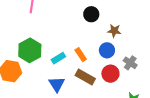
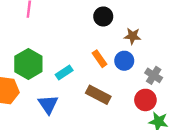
orange rectangle: (81, 55) -> (99, 59), moved
red circle: (110, 74) -> (145, 100), moved
blue triangle: (57, 84) -> (48, 104), moved

